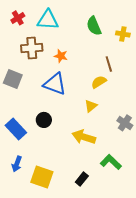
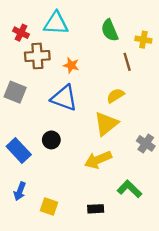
red cross: (18, 18) -> (21, 33), moved, turned -32
brown line: (109, 64) -> (127, 62), moved
yellow triangle: (91, 106) -> (106, 124), size x1.6
yellow arrow: (84, 137) -> (98, 160), turned -40
yellow square: (42, 177) -> (49, 206), size x0.7
black rectangle: (82, 179) -> (96, 209), turned 48

